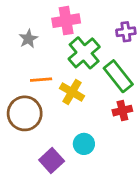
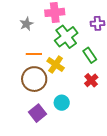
green rectangle: (118, 76) -> (90, 55), size x0.7
red cross: (122, 111) -> (91, 80), turned -32
brown circle: (25, 113) -> (34, 79), moved

